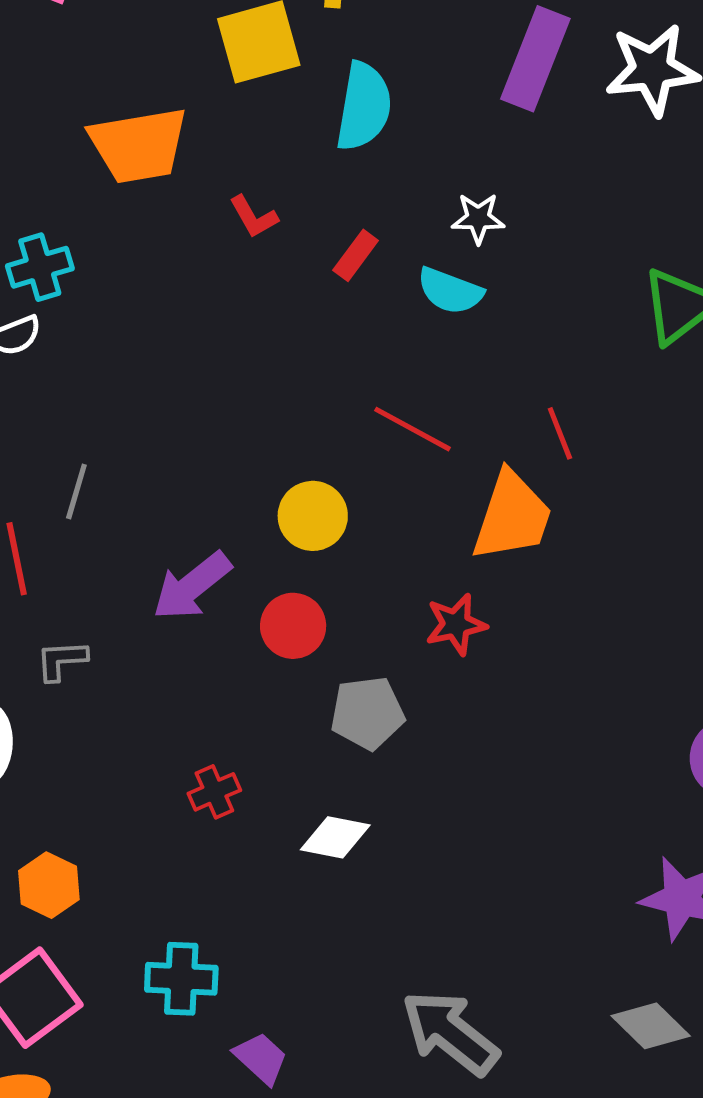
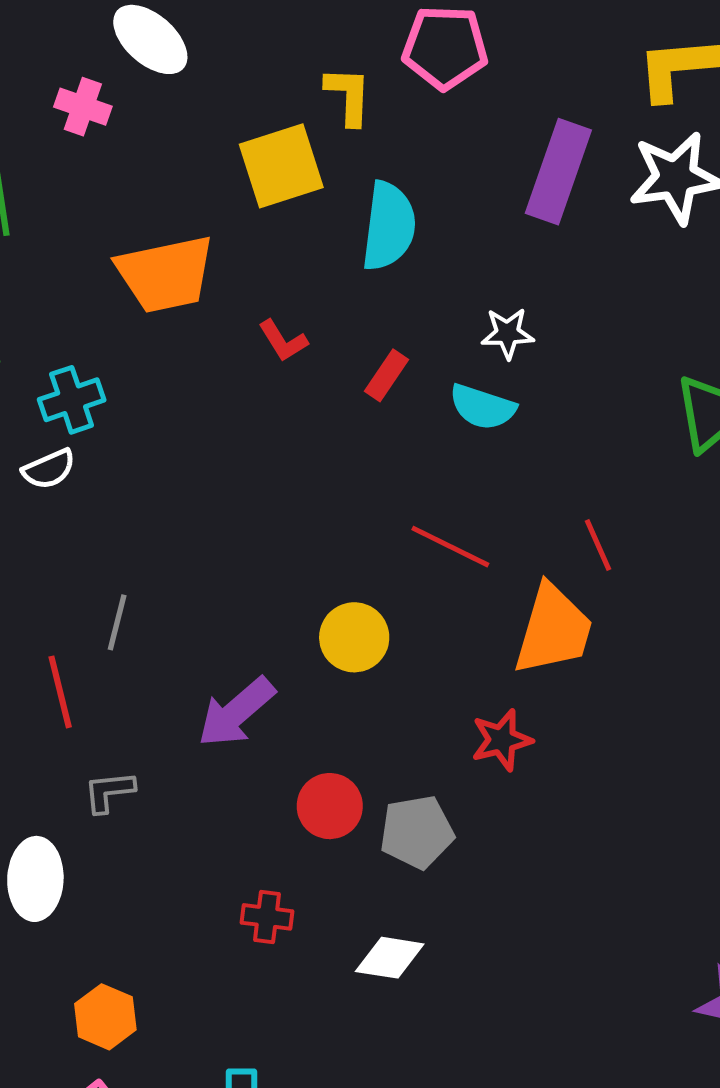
red circle: (293, 626) -> (330, 806), moved
red cross: (214, 792) -> (267, 917), turned 33

